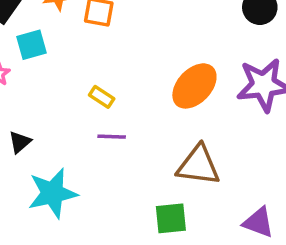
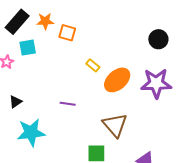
yellow rectangle: (102, 97) -> (93, 65), moved
brown triangle: (198, 165) -> (115, 125), turned 36

